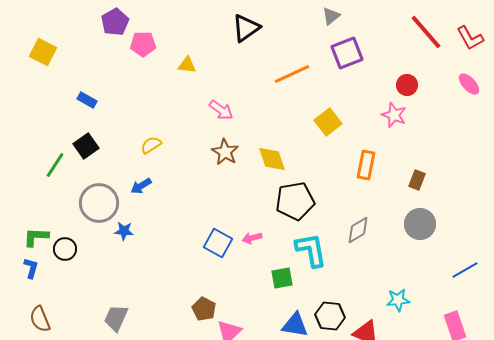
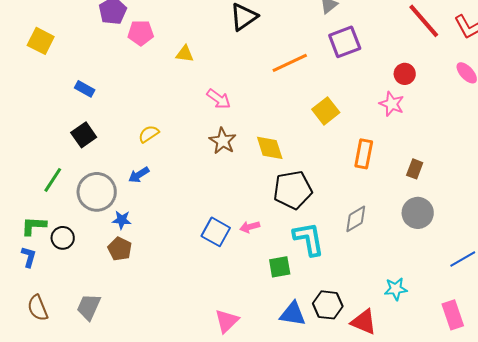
green line: (55, 165) -> (53, 180), moved
brown pentagon: (204, 309) -> (120, 249), moved
gray trapezoid: (116, 318) -> (89, 307), moved

